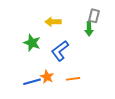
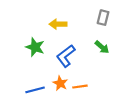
green arrow: (89, 29) -> (102, 47), moved, turned -48
orange star: (47, 77) -> (60, 83), moved

